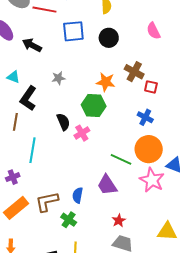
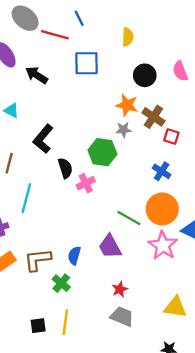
black circle: (109, 38) -> (145, 75), moved
gray star: (58, 78) -> (123, 130), moved
orange star: (106, 82) -> (127, 105), moved
black L-shape: (28, 98) -> (43, 139), moved

